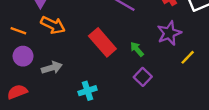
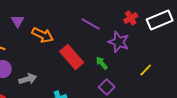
orange arrow: (53, 25) -> (43, 35), moved
purple star: (169, 33) -> (119, 42), moved, turned -30

